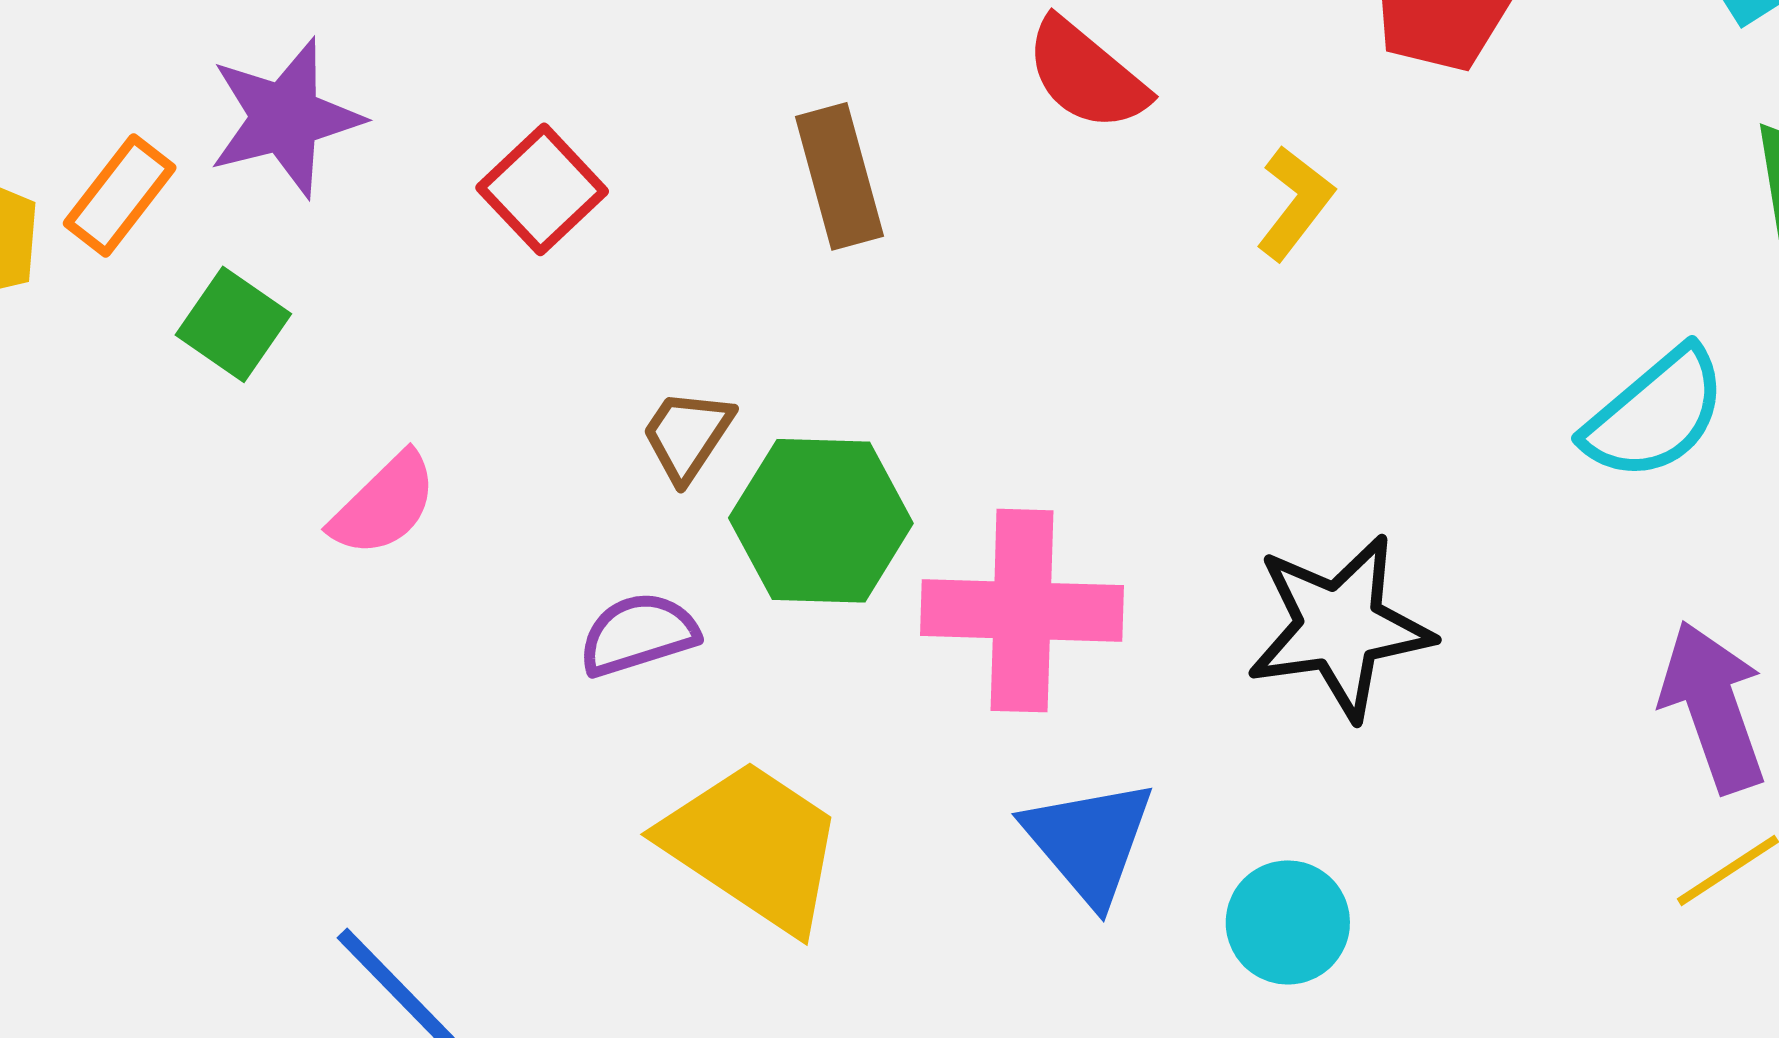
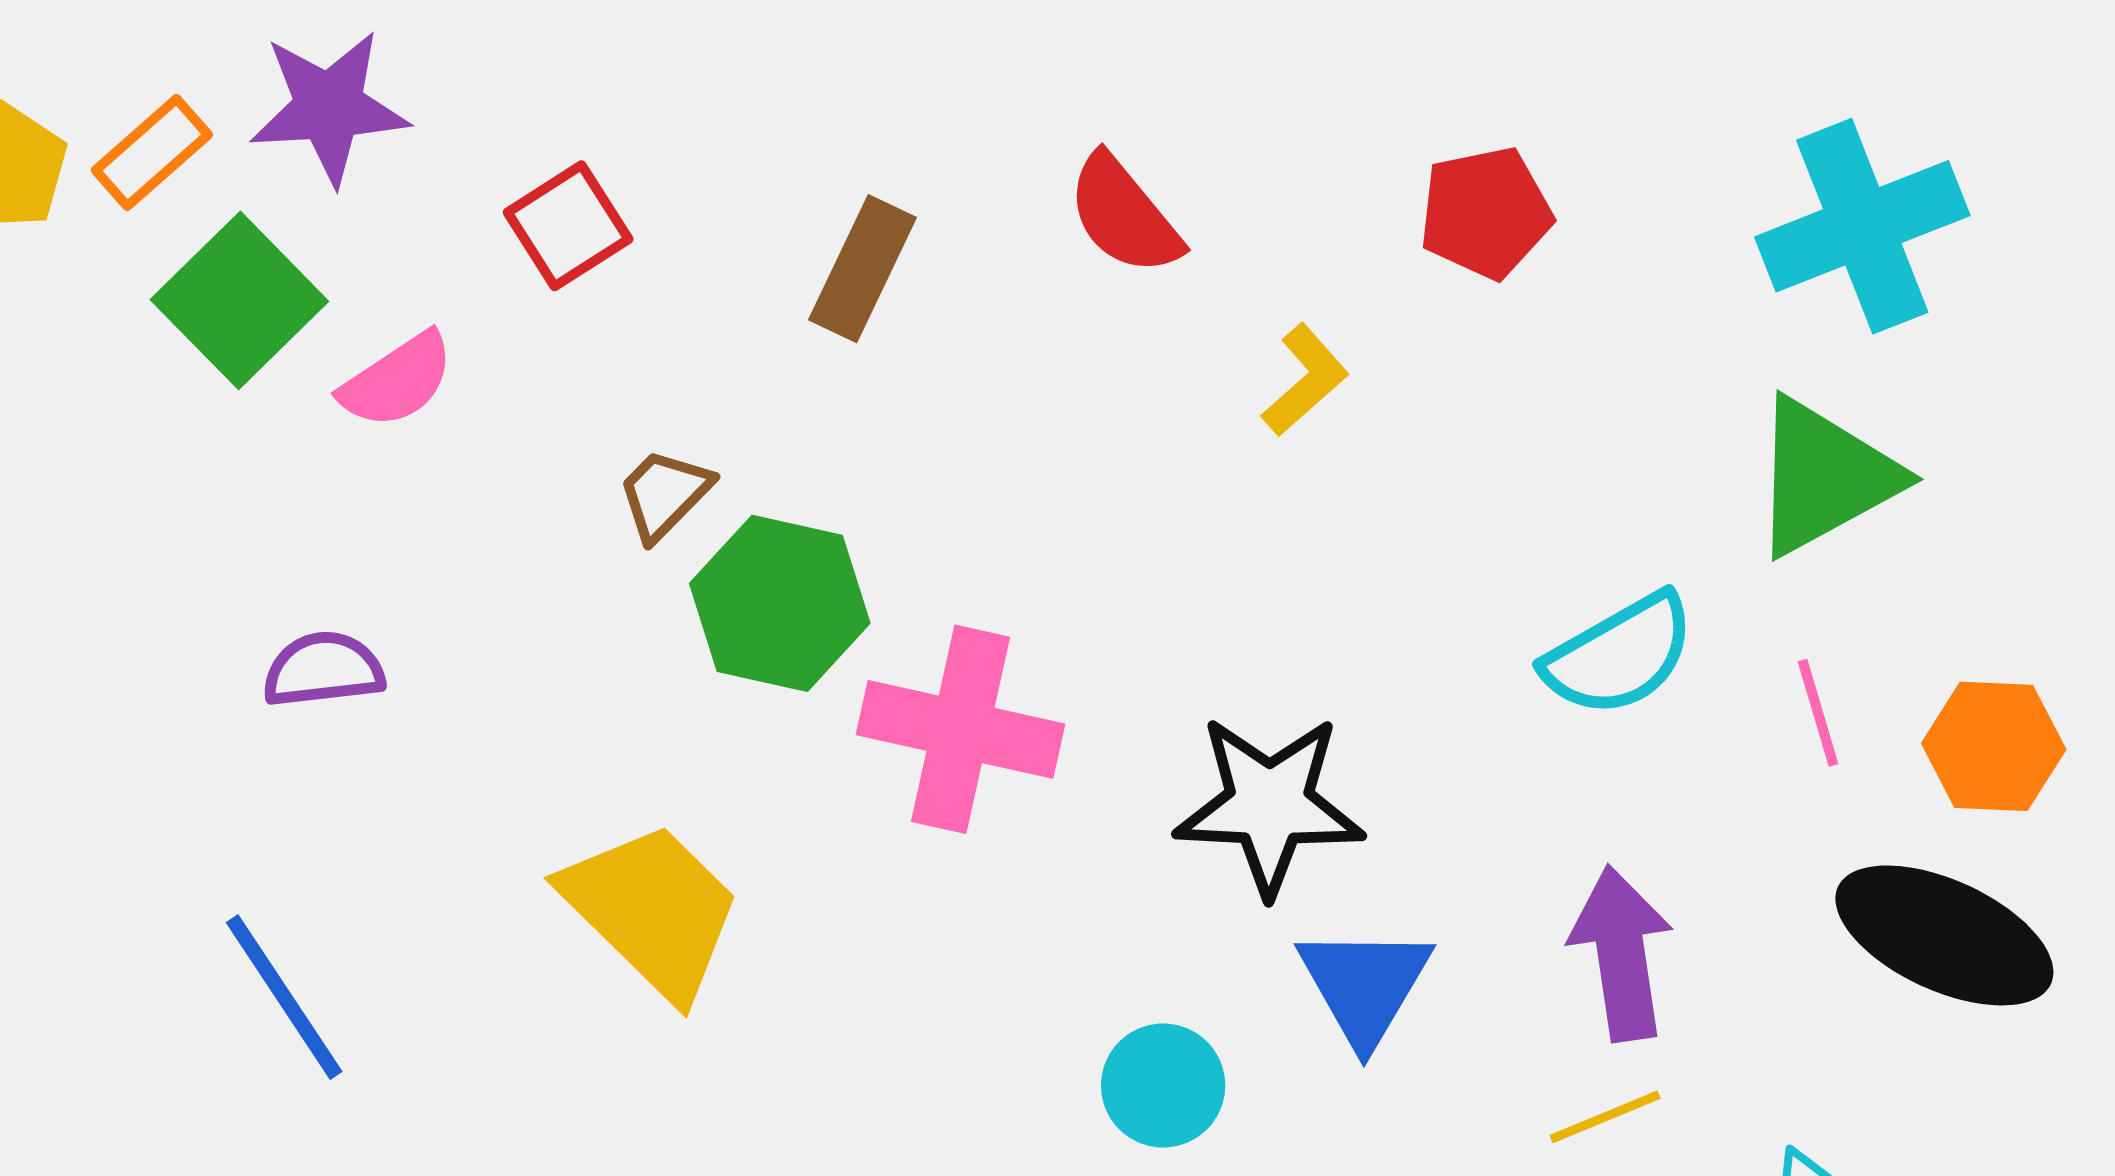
brown rectangle: (839, 176) -> (862, 269), turned 30
green square: (233, 324) -> (239, 300), size x1.5
pink semicircle: (384, 505) -> (397, 380), moved
purple semicircle: (638, 634) -> (323, 669), moved
blue triangle: (1089, 841) -> (1365, 985), moved

